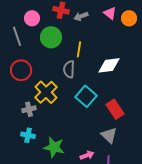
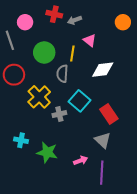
pink triangle: (110, 13) -> (90, 40), moved
green circle: (51, 37) -> (44, 52), moved
gray cross: (29, 109) -> (59, 114), moved

